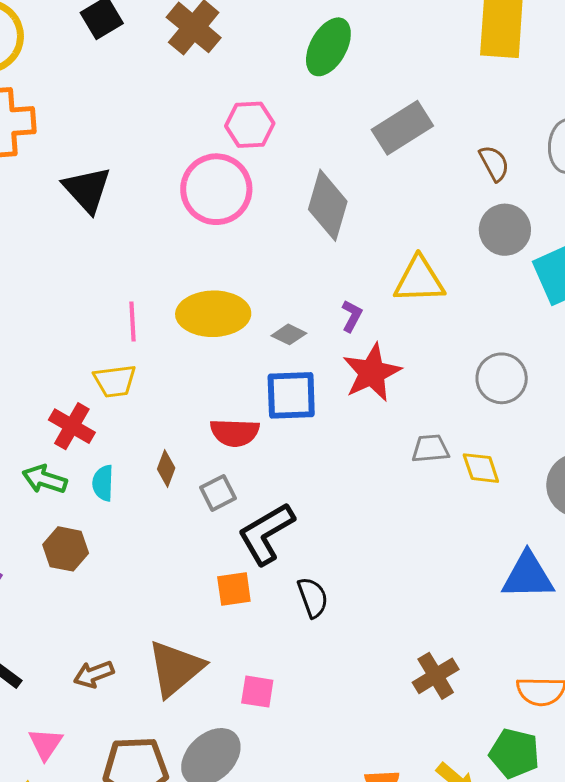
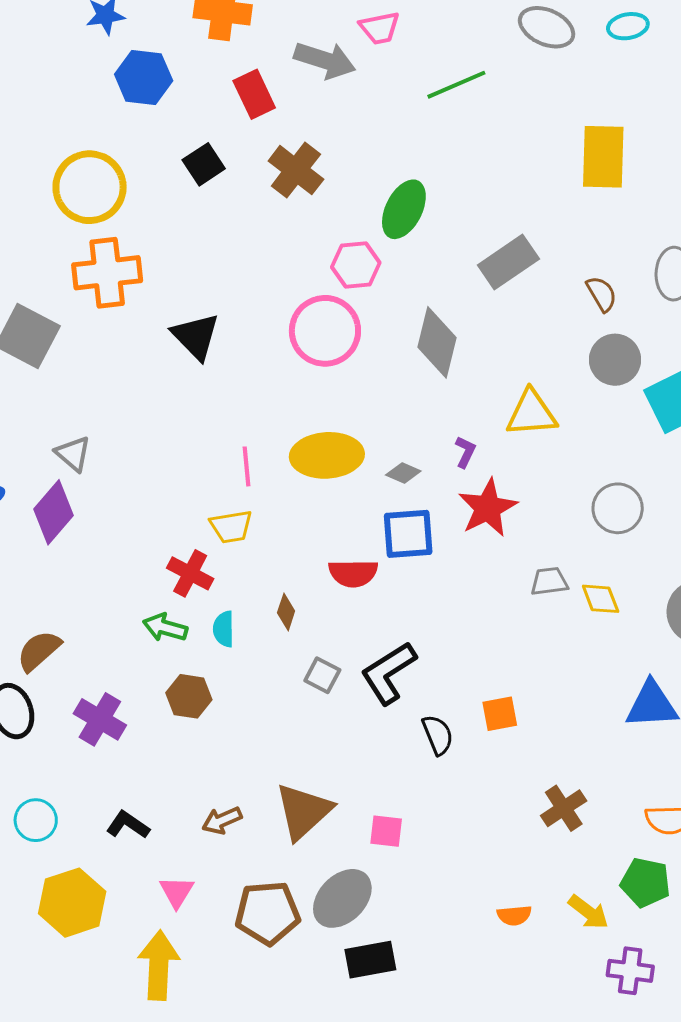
green ellipse: (328, 47) -> (404, 209), moved
gray square: (218, 493) -> (322, 675), moved, turned -33
orange square: (234, 589) -> (500, 714), moved

